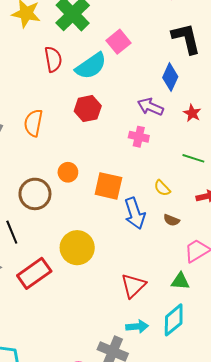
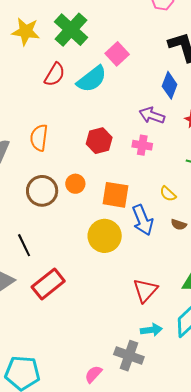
red semicircle: (53, 59) -> (55, 75), turned 45
red hexagon: (88, 109) -> (99, 141), moved
brown circle: (35, 194) -> (42, 191), moved
yellow circle: (77, 248) -> (105, 236), moved

